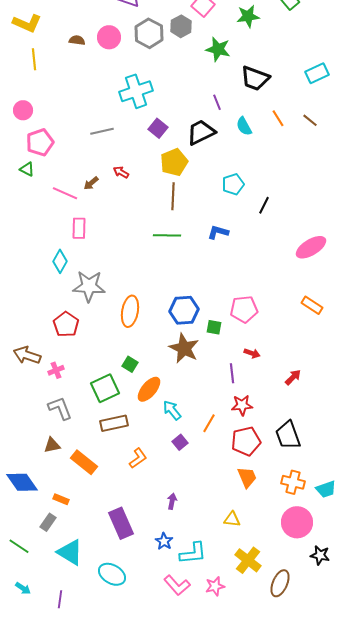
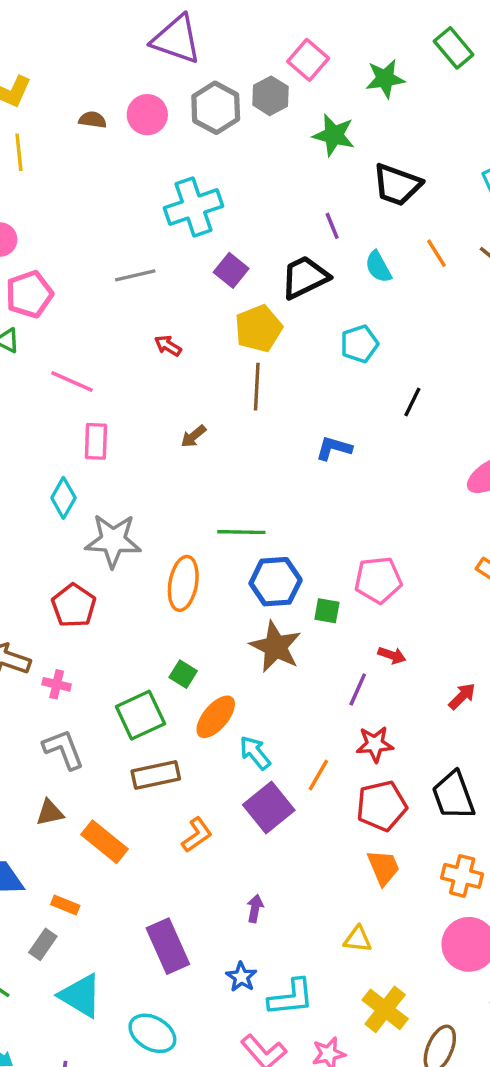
brown arrow: (91, 183) -> (193, 436), moved
cyan pentagon: (233, 184) -> (359, 344), moved
green line: (167, 235) -> (241, 532), moved
pink cross: (56, 370) -> (57, 684), turned 35
purple line: (232, 373) -> (358, 689), turned 30
purple square: (180, 442) -> (269, 808), size x1.8

